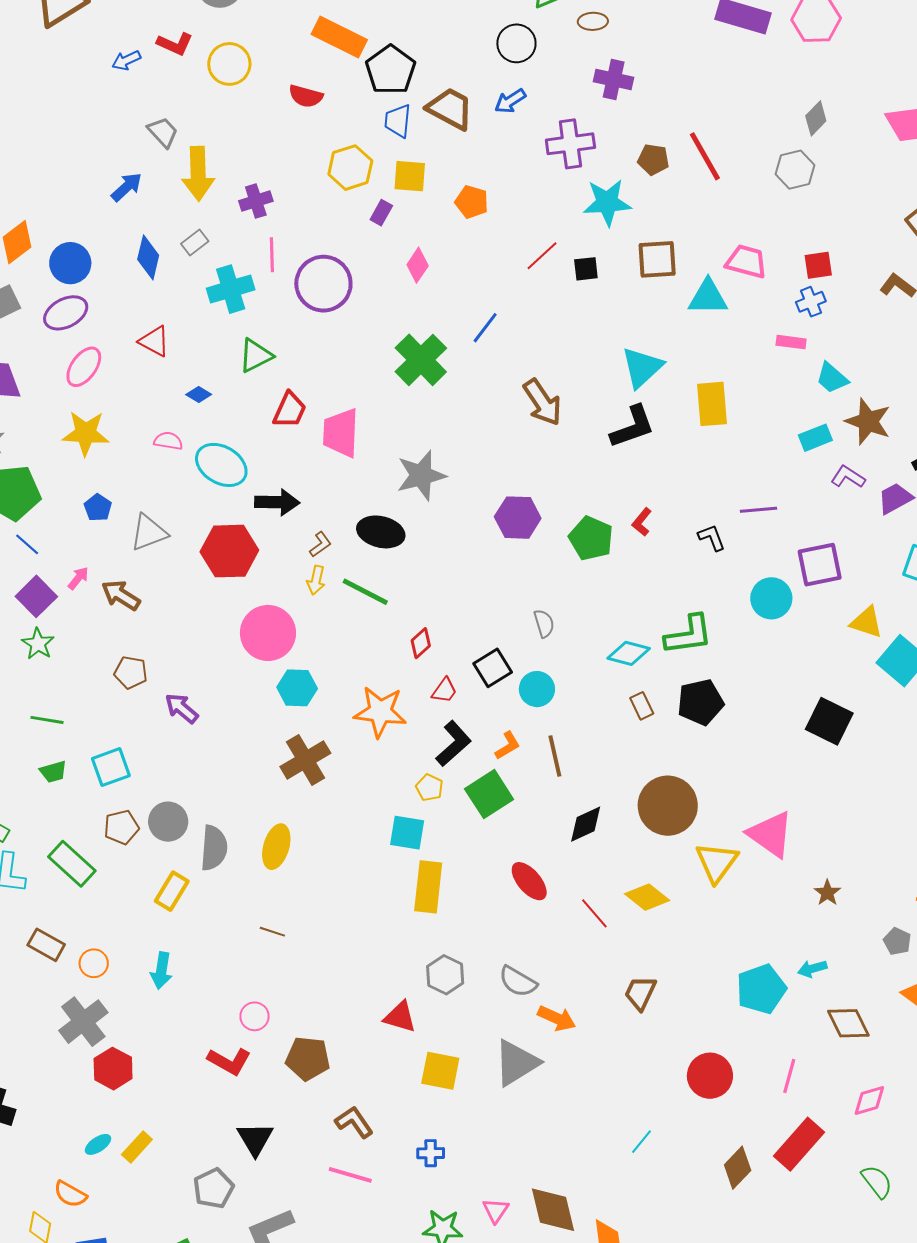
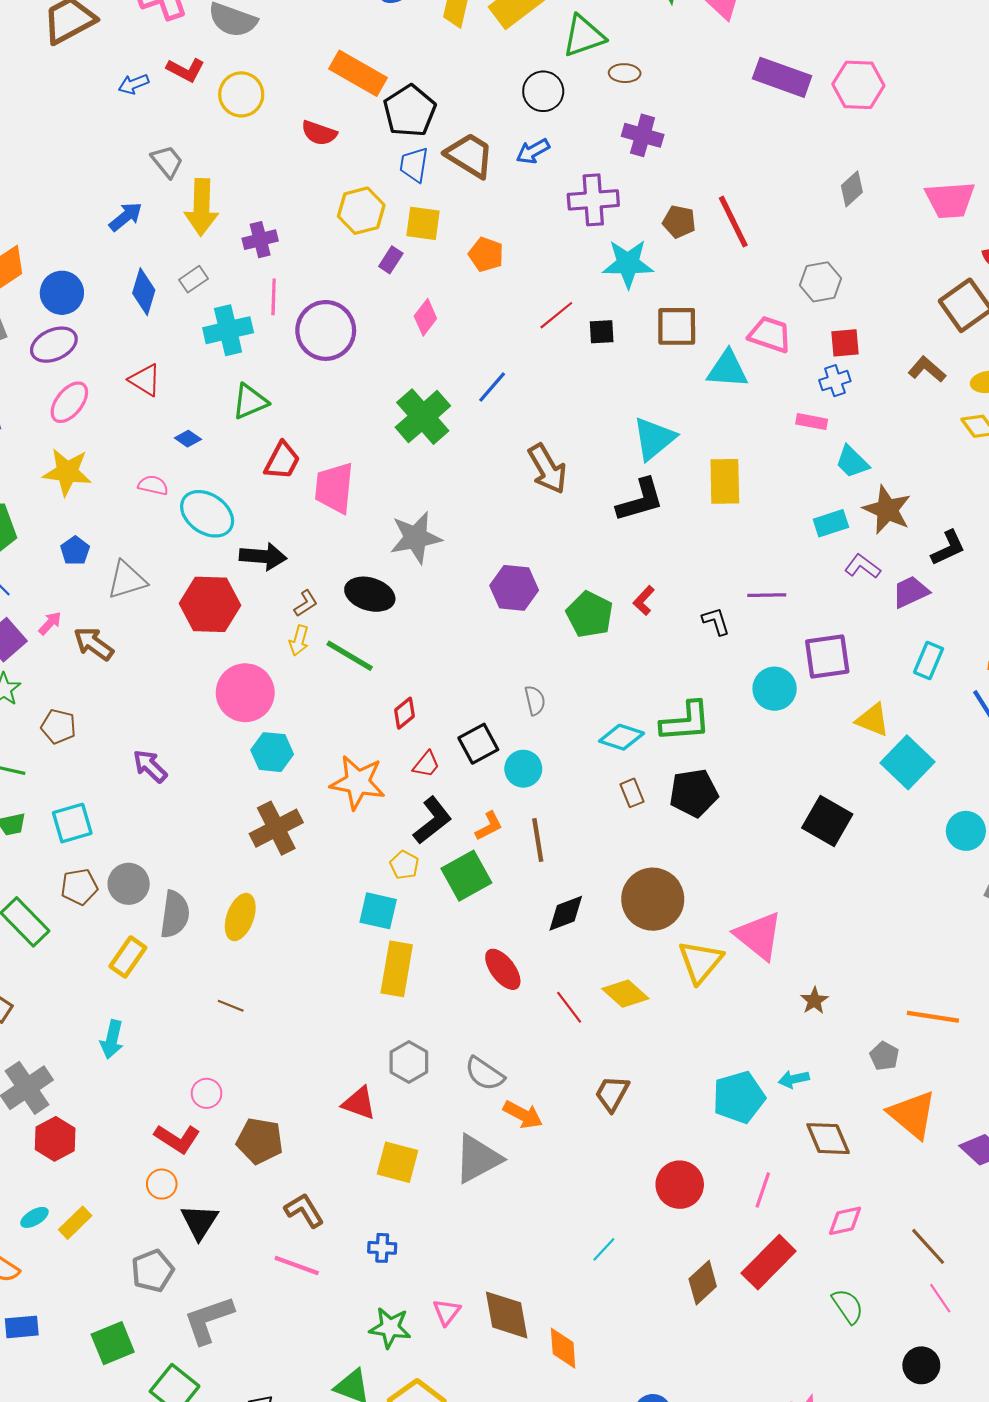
gray hexagon: (795, 170) -> (821, 282), moved
brown pentagon: (131, 672) -> (58, 726), moved
orange circle: (94, 963) -> (162, 1184), moved

